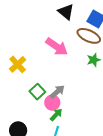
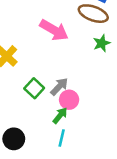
pink circle: (52, 103) -> (69, 100), moved

